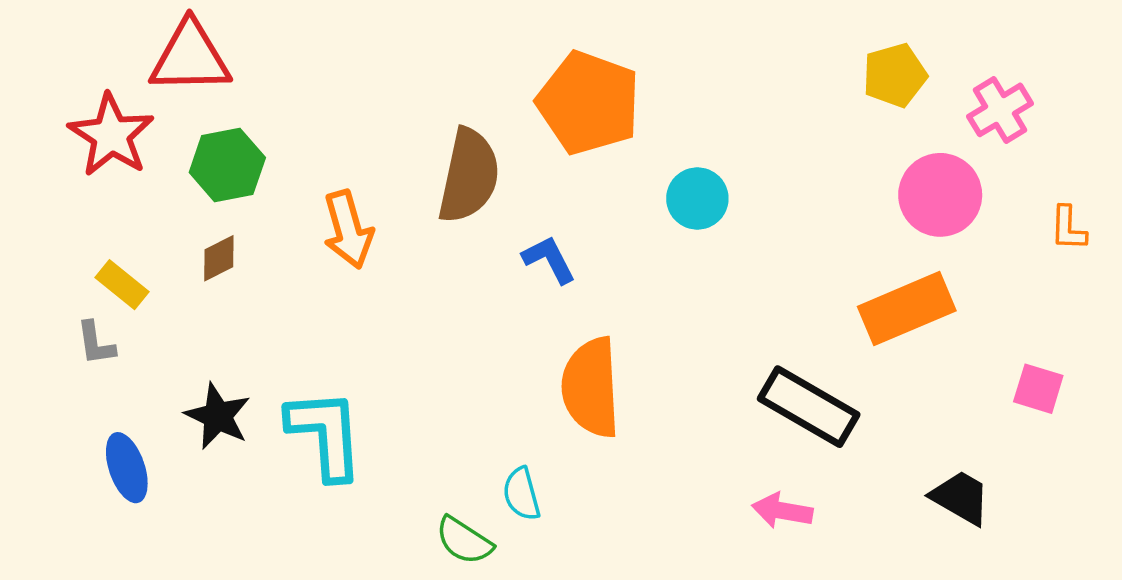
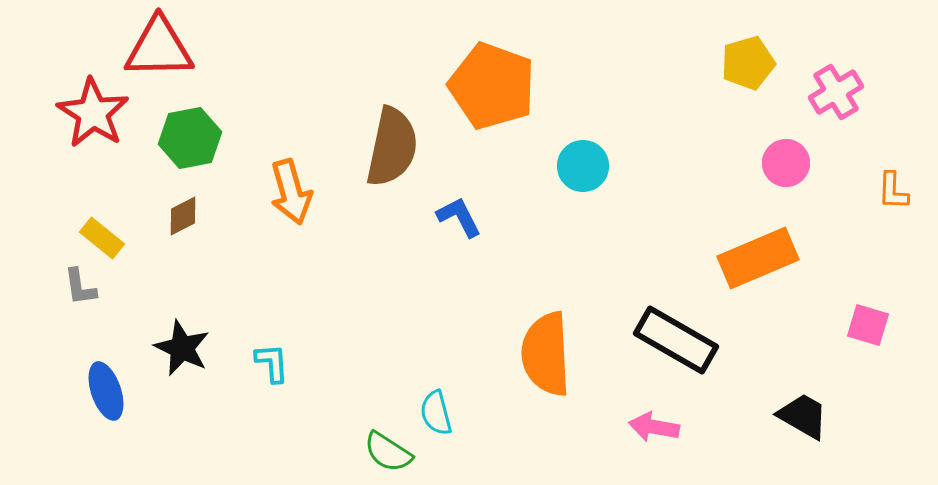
pink circle: (940, 195) -> (786, 163), size x0.7
orange semicircle: (591, 387) -> (546, 354), moved
cyan L-shape: (325, 434) -> (272, 363), size x0.5

